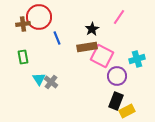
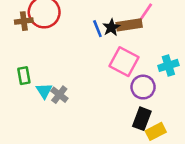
blue line: (57, 38) -> (97, 29), moved
brown rectangle: (87, 47) -> (129, 25), moved
green rectangle: (23, 57) -> (24, 76), moved

